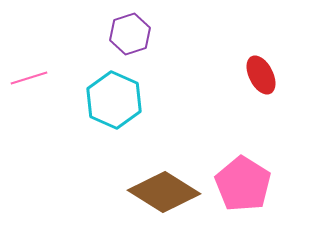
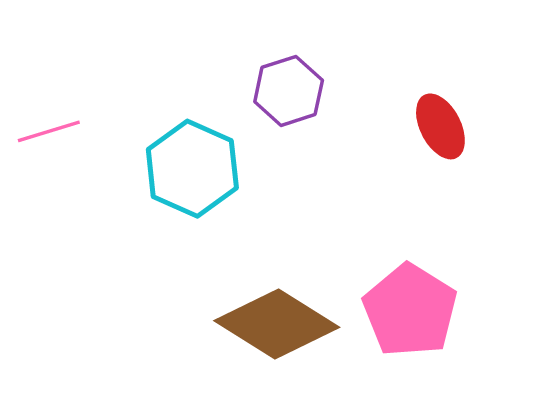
purple hexagon: (130, 34) -> (289, 91), moved

